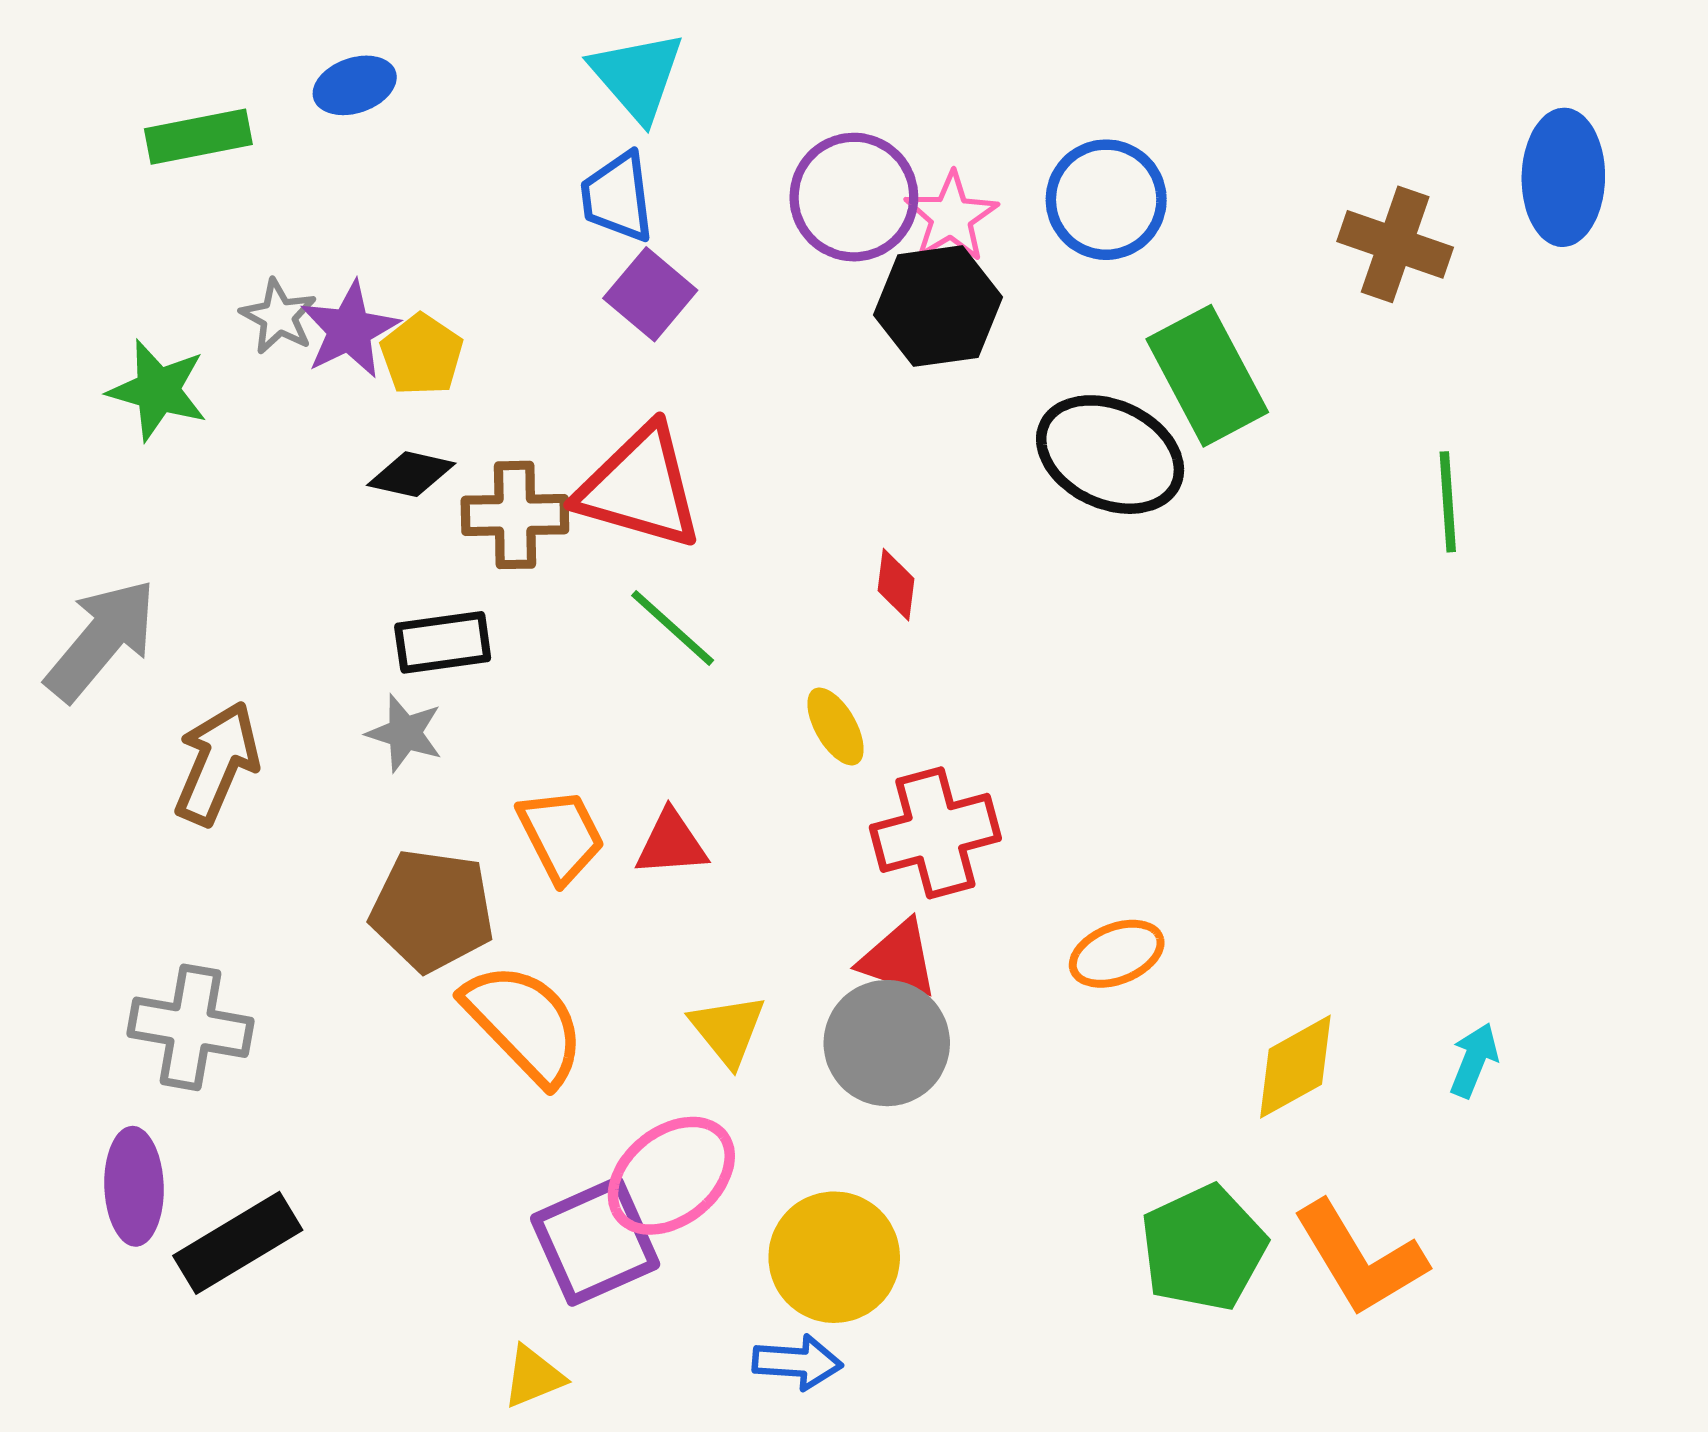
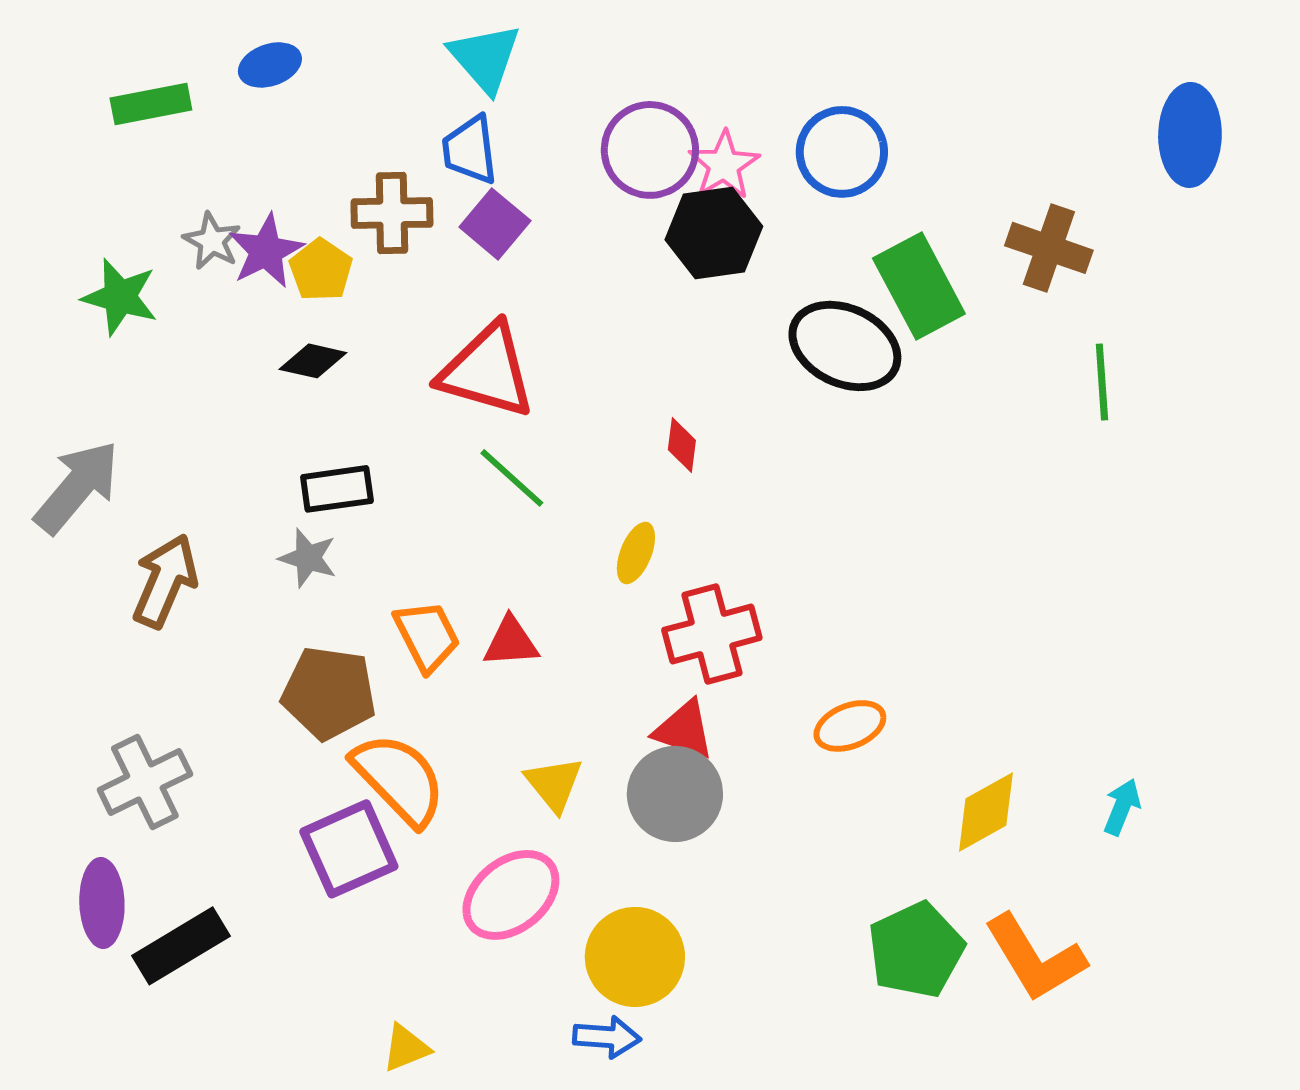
brown cross: (1395, 244) -> (1049, 248), moved
brown cross: (515, 515) -> (392, 213), moved
yellow ellipse: (836, 726) -> (636, 553), turned 52
gray cross: (190, 1027) -> (145, 782), turned -36
purple square: (595, 1241) -> (349, 849), moved

